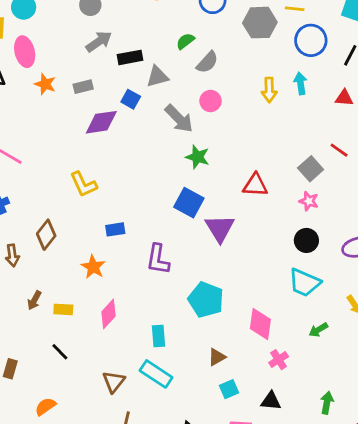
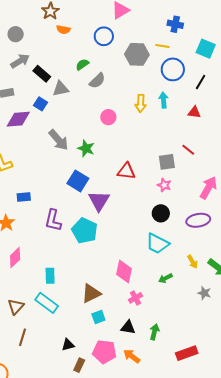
black rectangle: (130, 57) -> (42, 74), turned 48
pink circle: (210, 101) -> (108, 117), moved
gray arrow: (179, 119) -> (59, 140), moved
gray square: (311, 169) -> (167, 162), turned 30
cyan pentagon: (206, 300) -> (85, 231), moved
brown triangle: (217, 357) -> (91, 293), size x1.5
green arrow: (327, 403) -> (154, 332), moved

